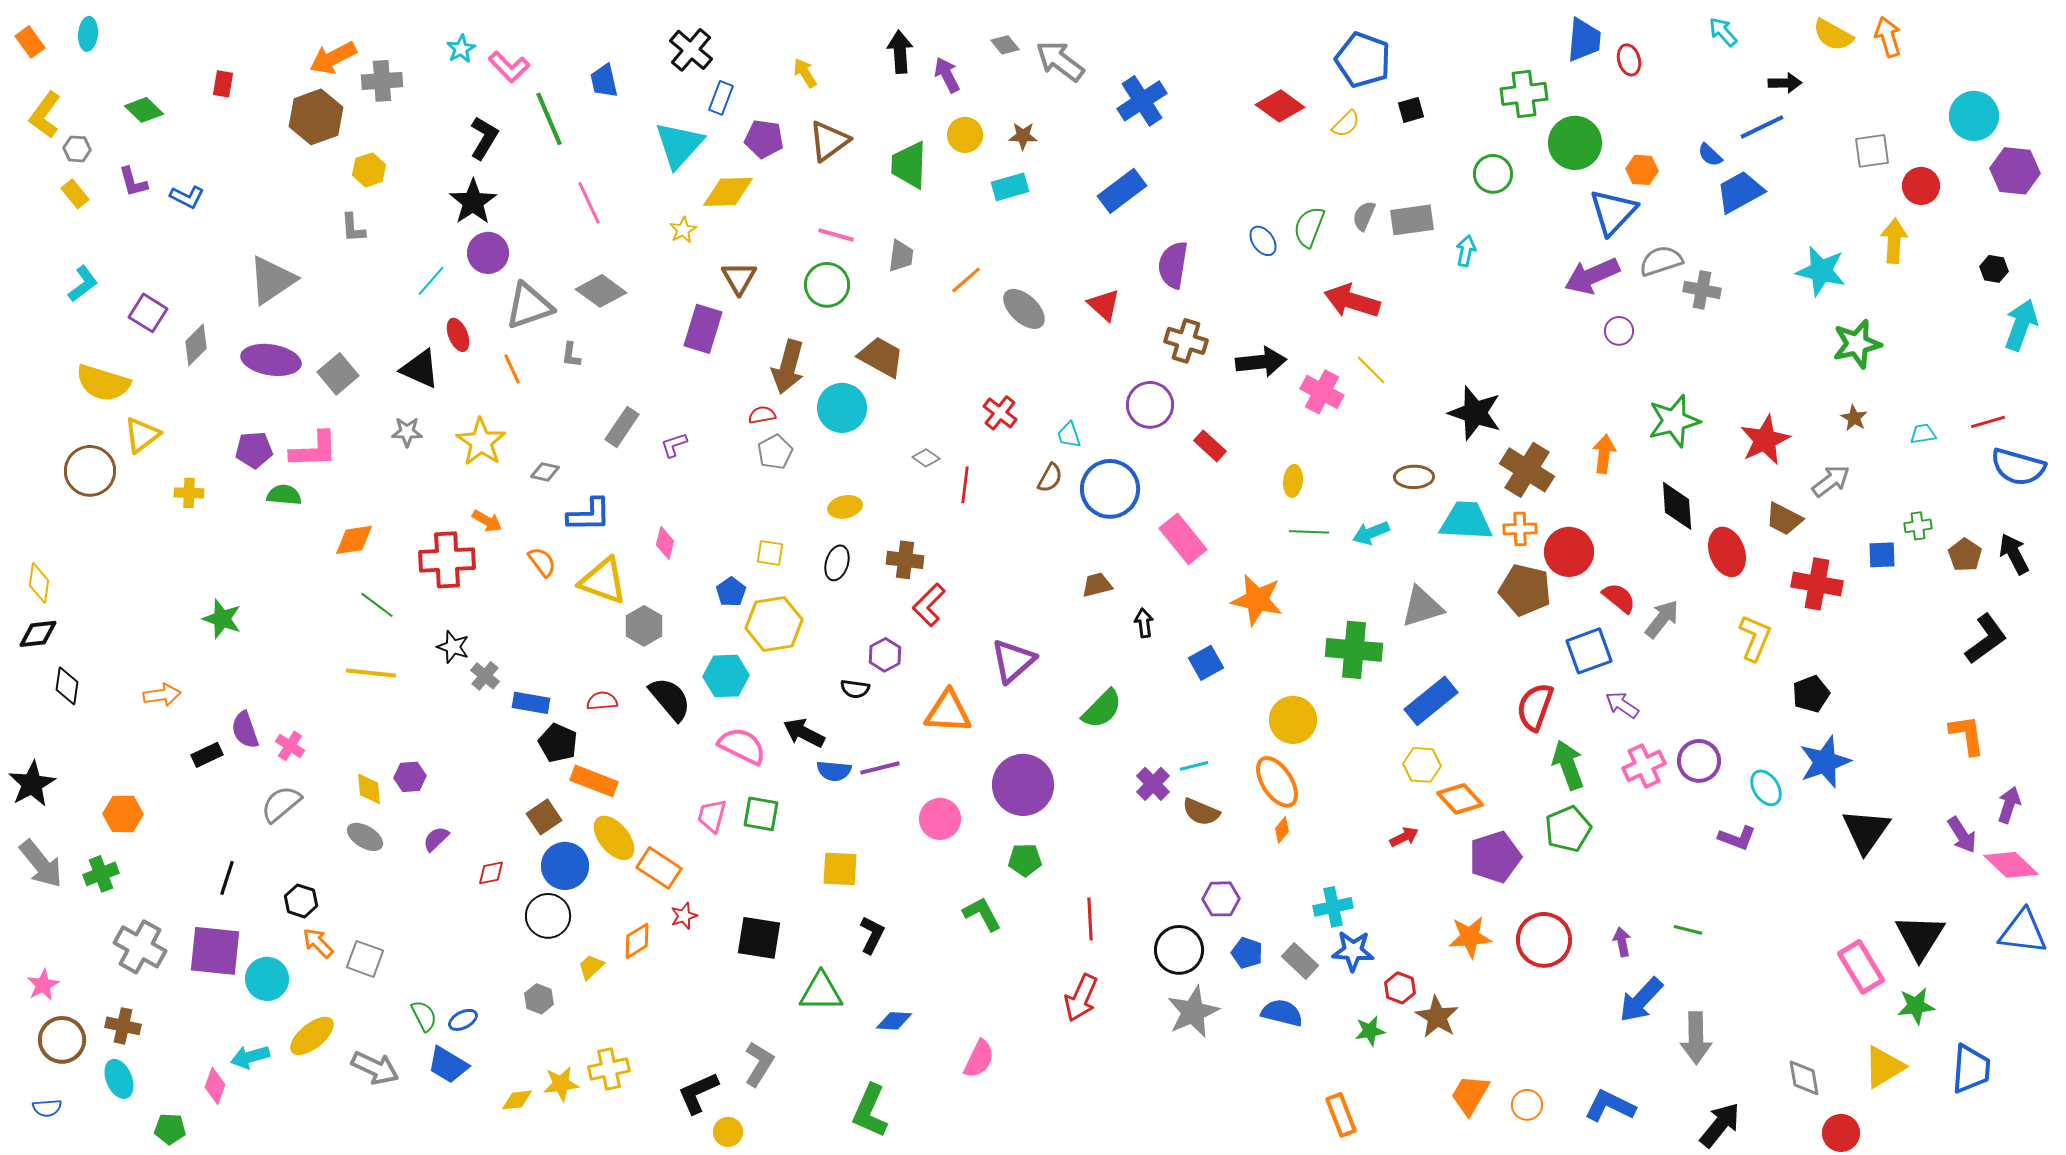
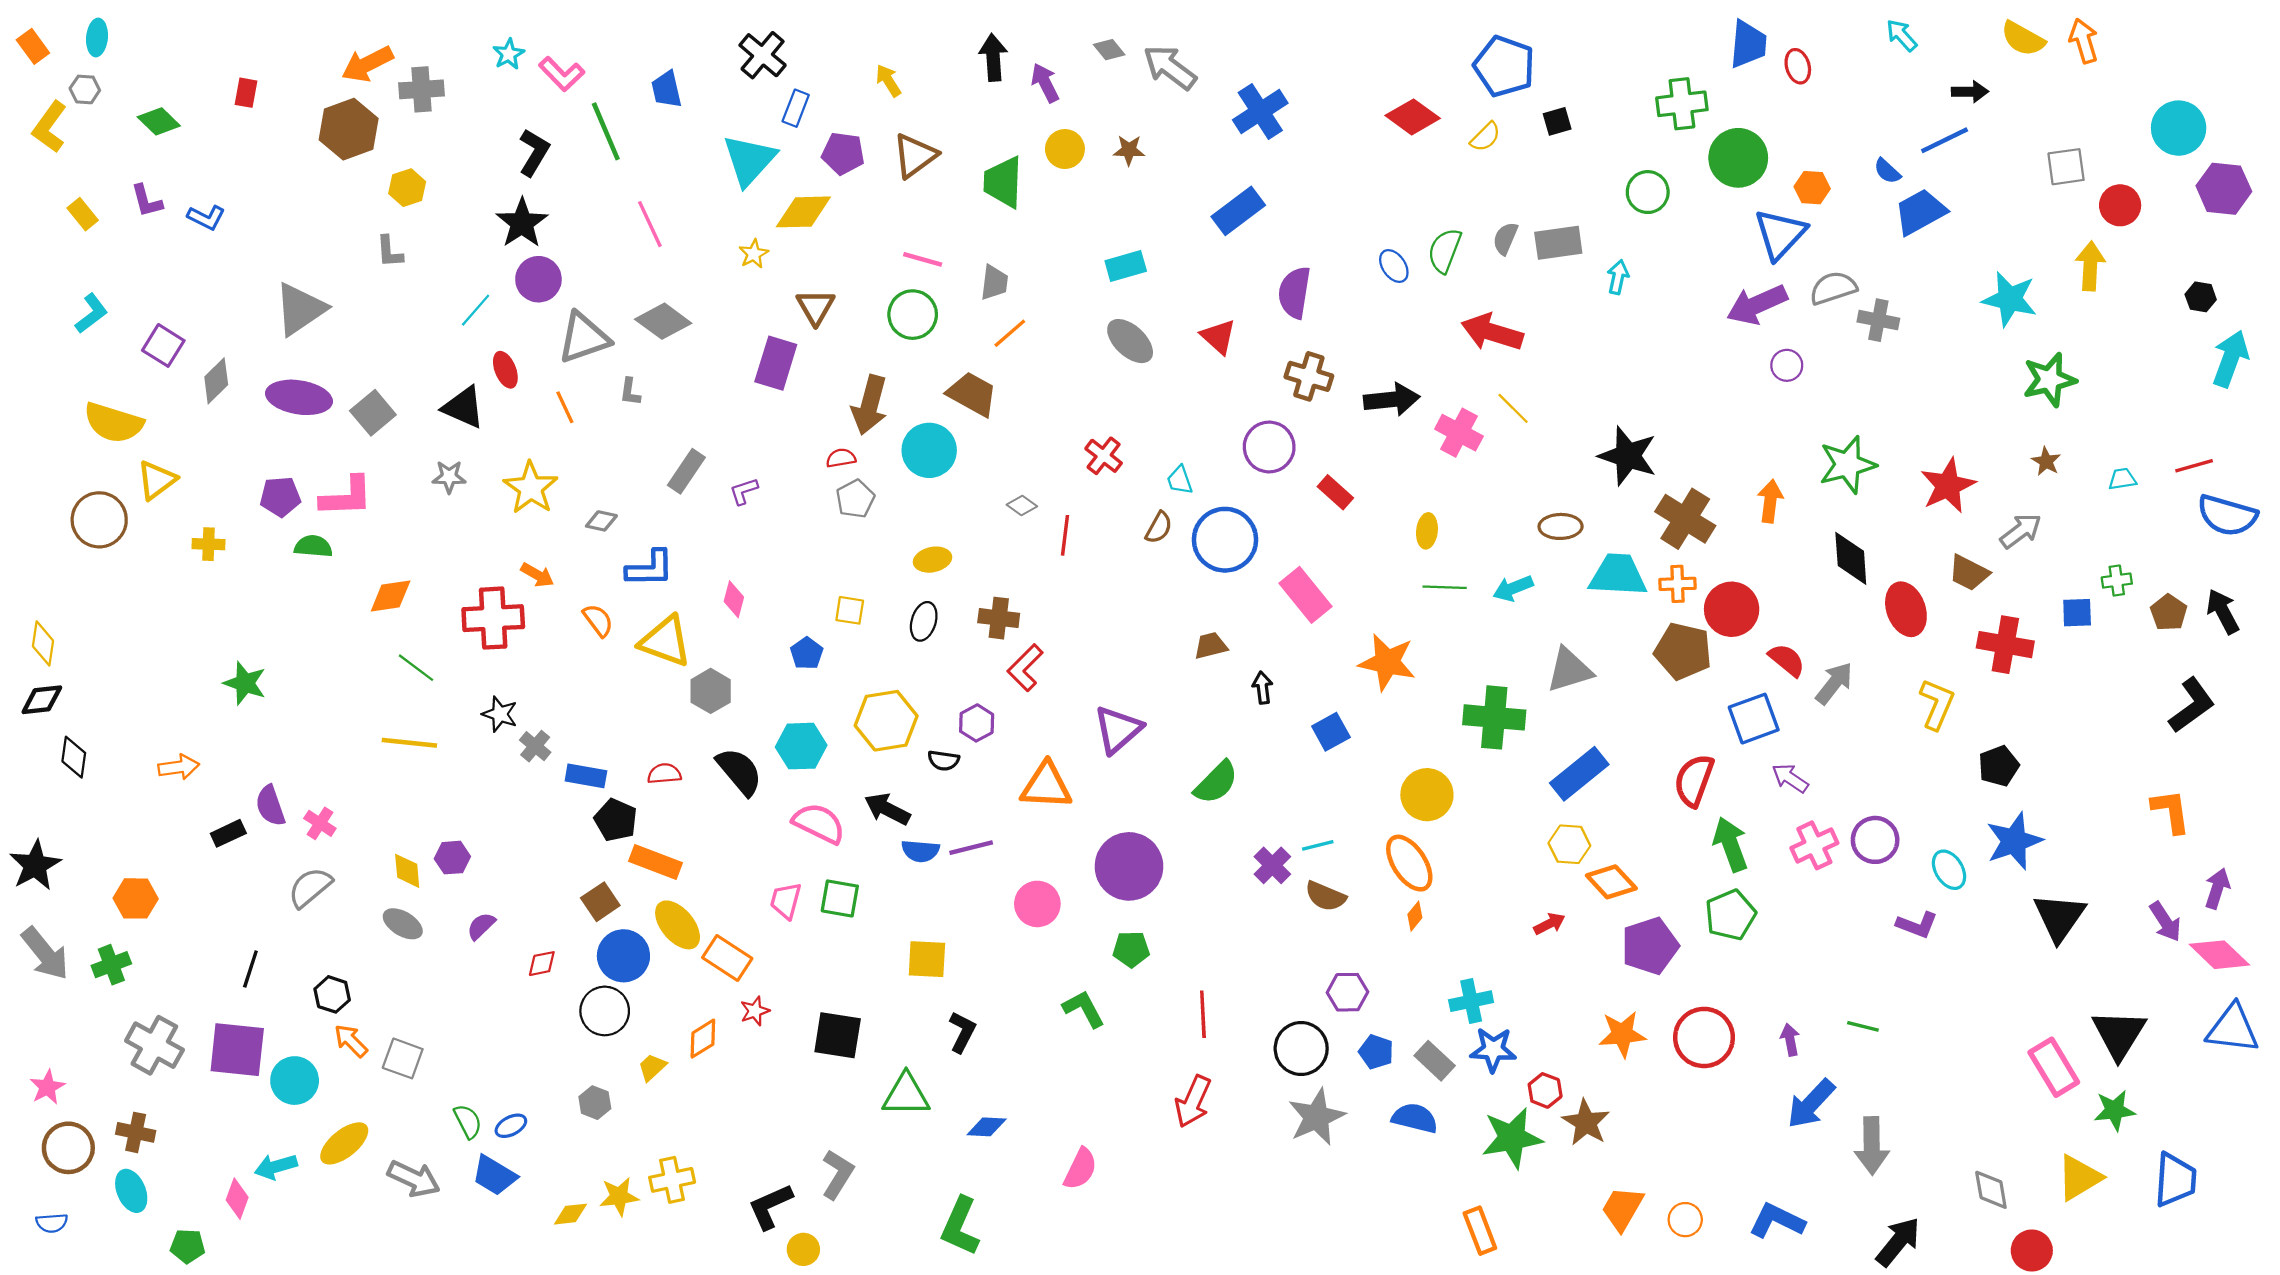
gray hexagon: (77, 149) -> (85, 89), moved
cyan rectangle: (1010, 187) -> (1126, 266), moved
orange line: (966, 280) -> (1010, 333), moved
yellow hexagon: (774, 624) -> (886, 721), moved
green star: (1370, 1031) -> (1512, 1138), size x1.8

